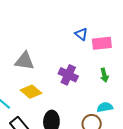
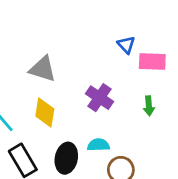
yellow diamond: (31, 92) -> (45, 113), turned 50
cyan semicircle: (105, 107) -> (98, 145), moved

